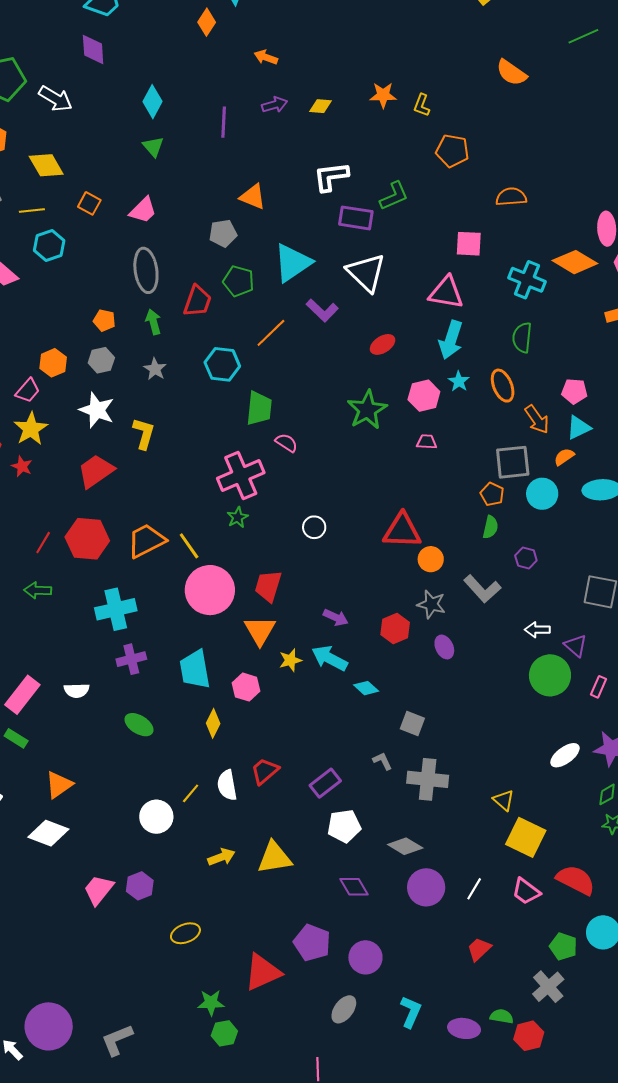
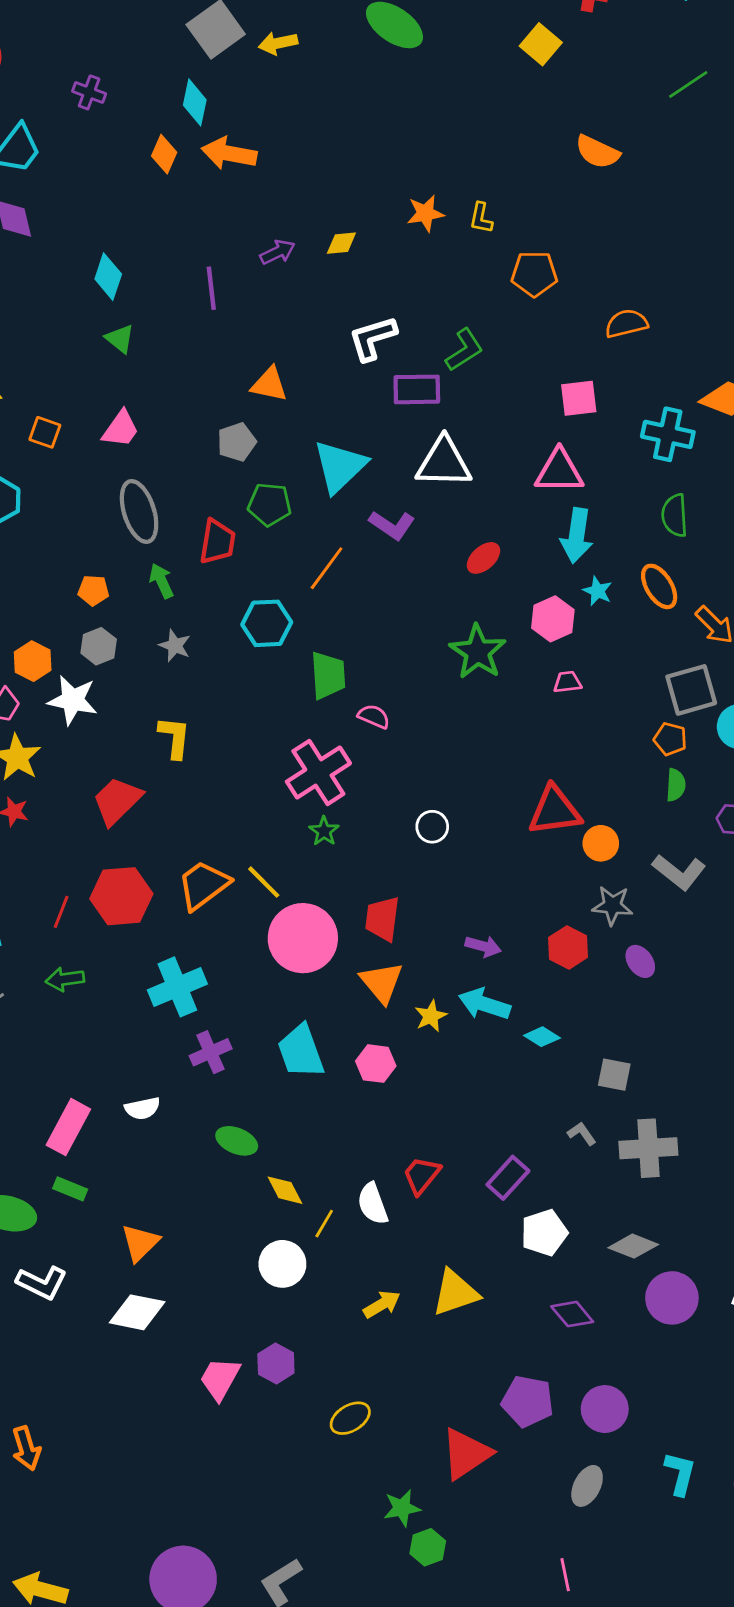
orange arrow: (266, 57) -> (229, 153), moved, size x1.6
white triangle: (366, 273) -> (444, 462), turned -33
white star: (97, 410) -> (73, 700), moved
yellow diamond: (213, 723) -> (285, 1190), moved, turned -44

